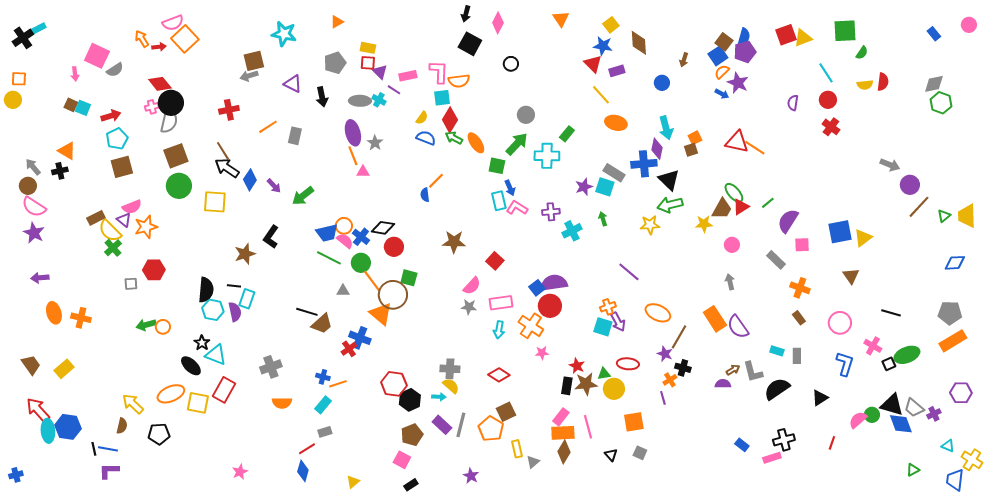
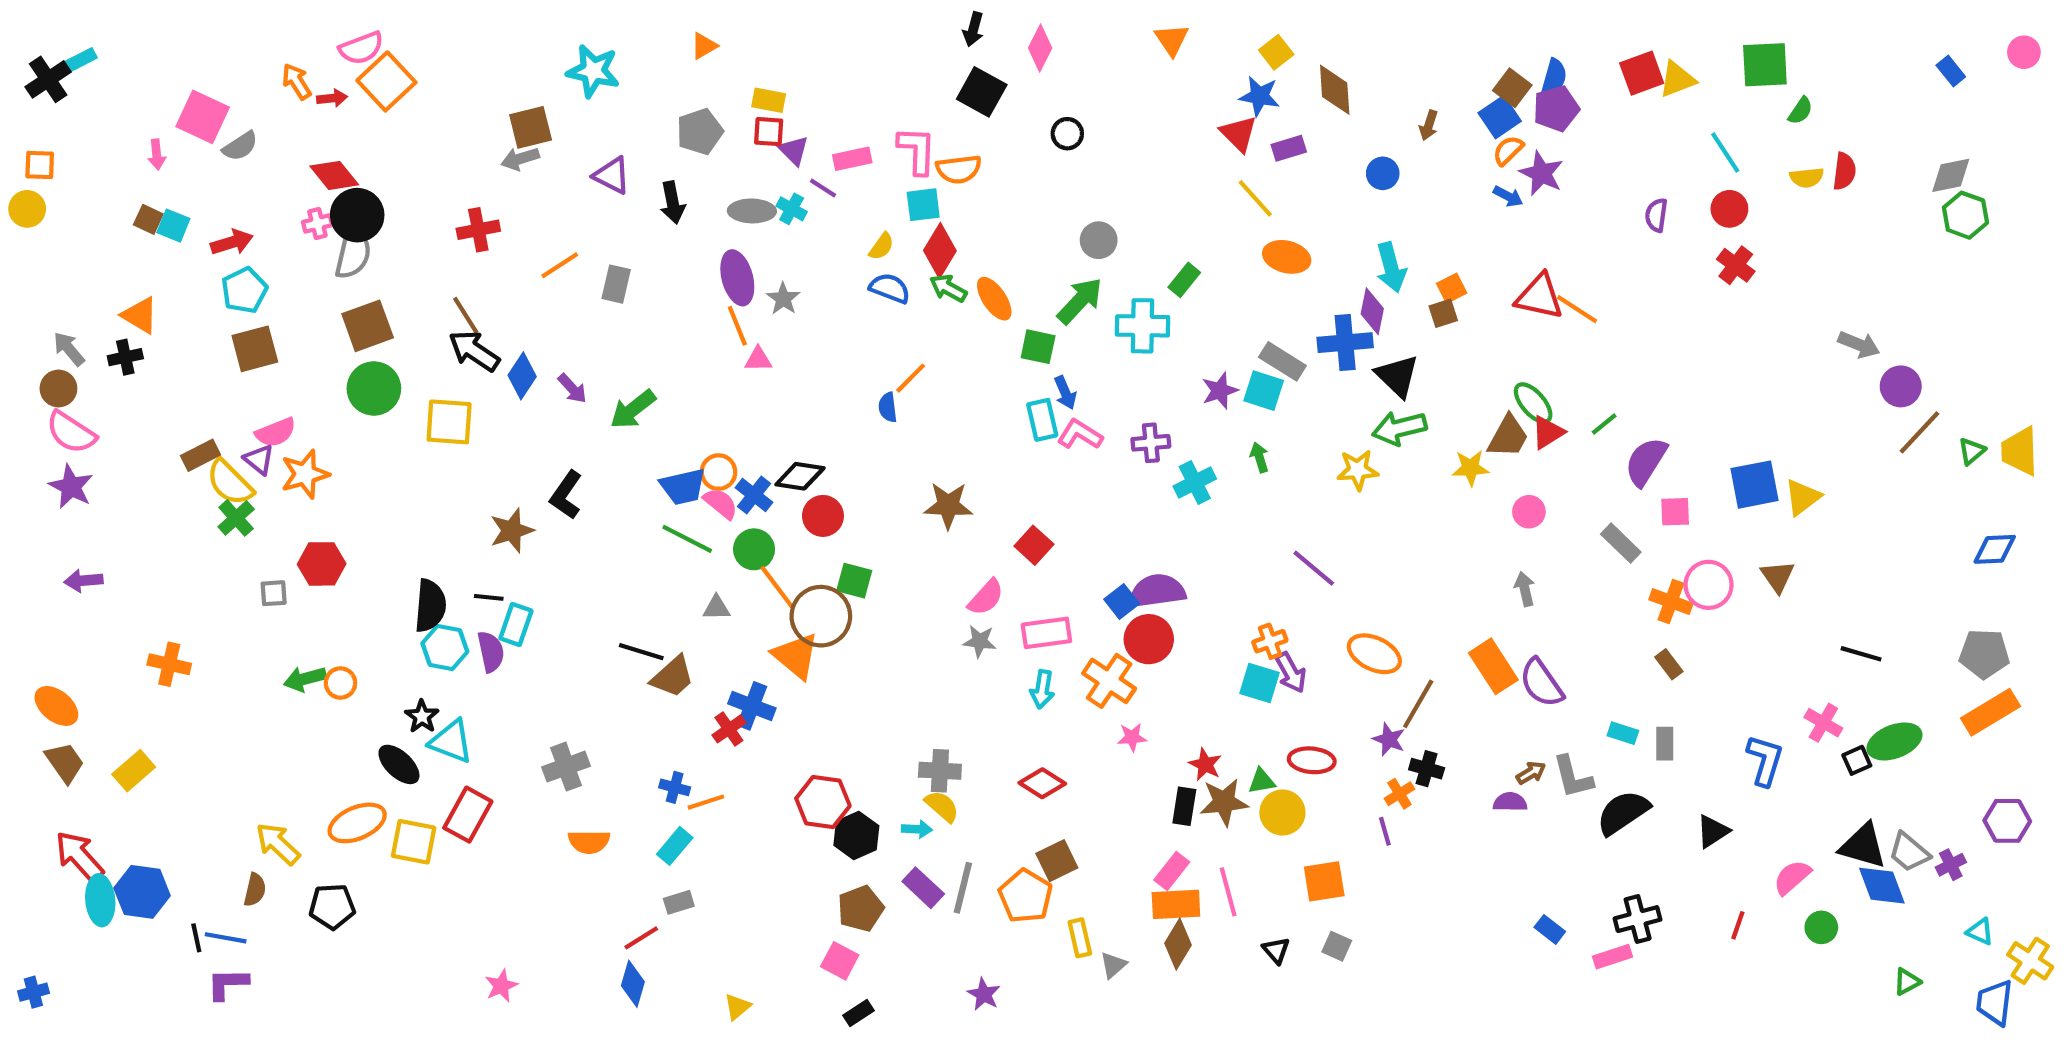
orange ellipse: (54, 313) -> (56, 706), moved, turned -35
pink circle: (840, 323) -> (1709, 585), moved
green circle: (872, 415) -> (1821, 927), moved

